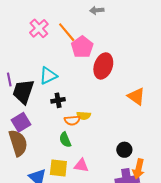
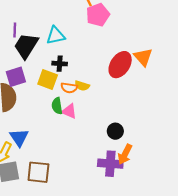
red ellipse: (103, 66) -> (120, 65), moved
orange triangle: (136, 96) -> (143, 57), moved
pink triangle: (81, 166) -> (69, 111), moved
yellow square: (58, 168) -> (48, 80), moved

